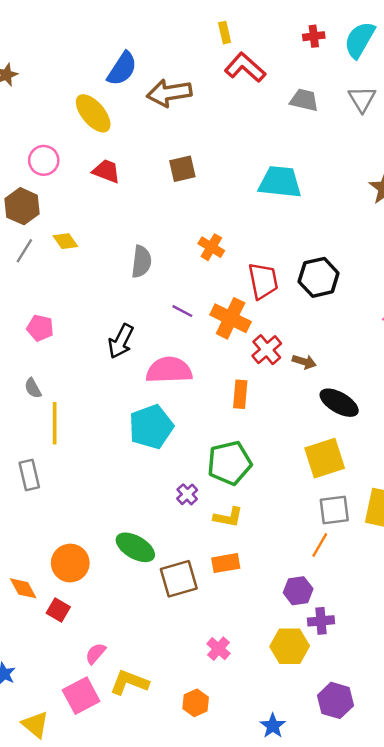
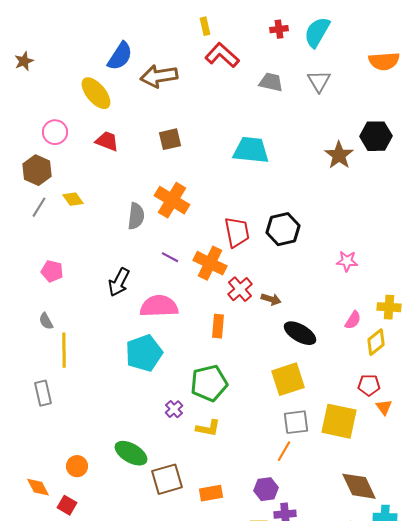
orange cross: (211, 247) -> (172, 200), moved, size x1.6
orange circle: (70, 563) -> (77, 466), size x0.7
orange rectangle: (226, 563) -> (211, 493), moved

